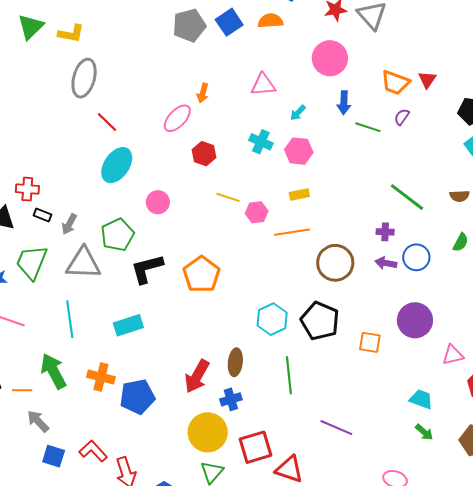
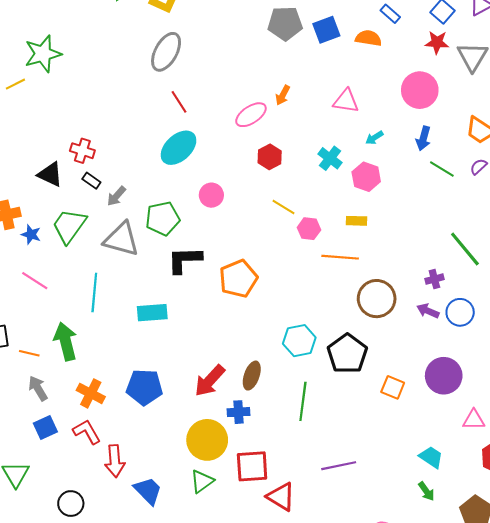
purple cross: (385, 232) -> (434, 279), turned -30
orange cross: (101, 377) -> (91, 393), moved
purple line: (336, 428) -> (339, 466), turned -48
blue square: (54, 456) -> (45, 427), turned 35

